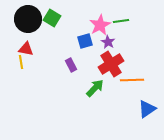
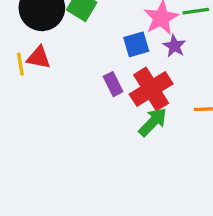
yellow line: (21, 62) -> (20, 64), moved
red cross: (111, 64) -> (151, 89), moved

